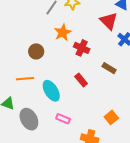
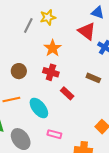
orange star: (63, 32) -> (53, 48), moved
red cross: (82, 48) -> (51, 72), moved

